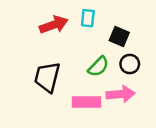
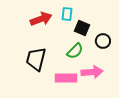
black square: (119, 36) -> (82, 28), moved
black circle: (130, 64) -> (103, 41), moved

